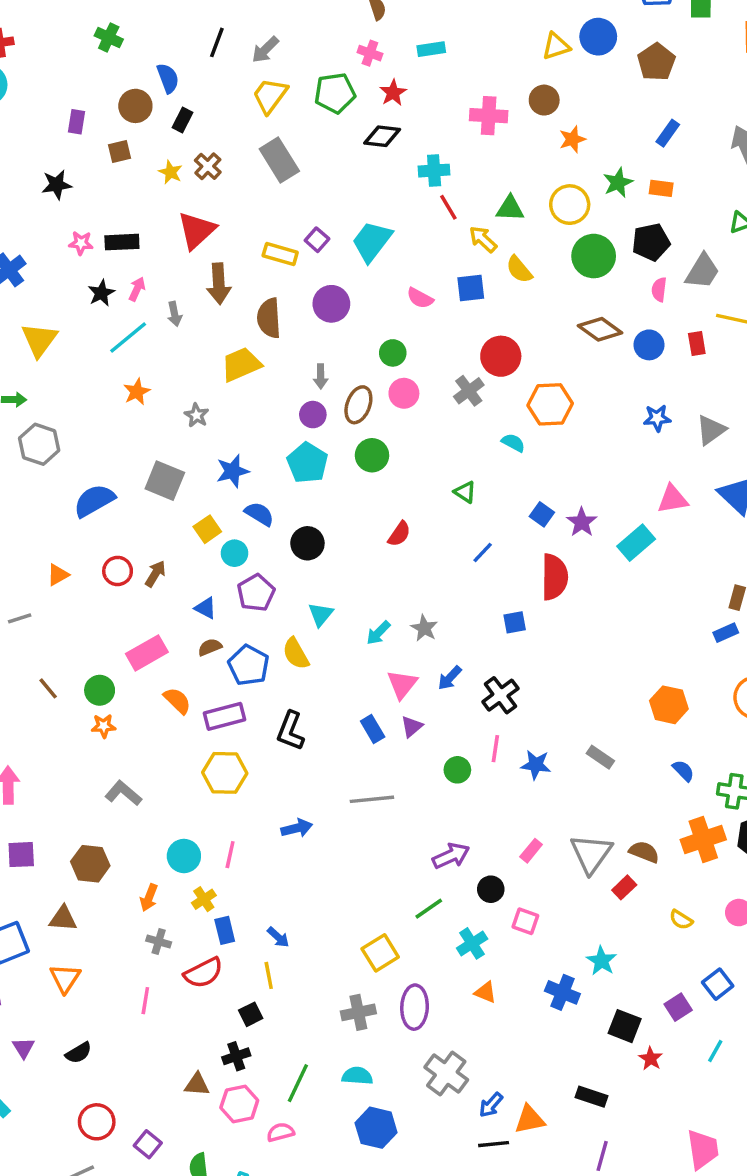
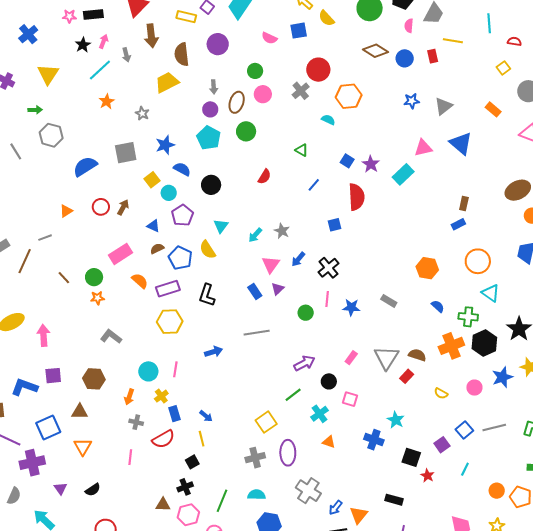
gray square: (165, 481) -> (126, 153), turned -30
orange triangle: (530, 1119) -> (359, 515), turned -36

